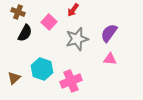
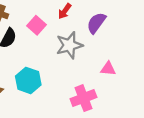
purple semicircle: (109, 33) -> (96, 23), moved
pink cross: (71, 81) -> (83, 98), moved

